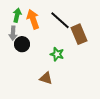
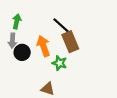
orange arrow: (33, 19) -> (43, 46), moved
brown rectangle: (79, 34) -> (70, 42), moved

